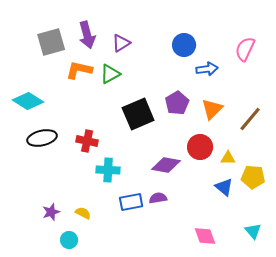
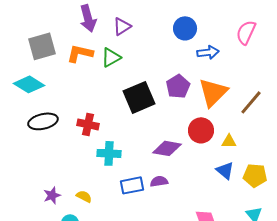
gray square: (51, 42) -> (42, 46), moved
orange triangle: (212, 109) -> (213, 92), size x1.4
yellow pentagon: (253, 177) -> (255, 175), moved

